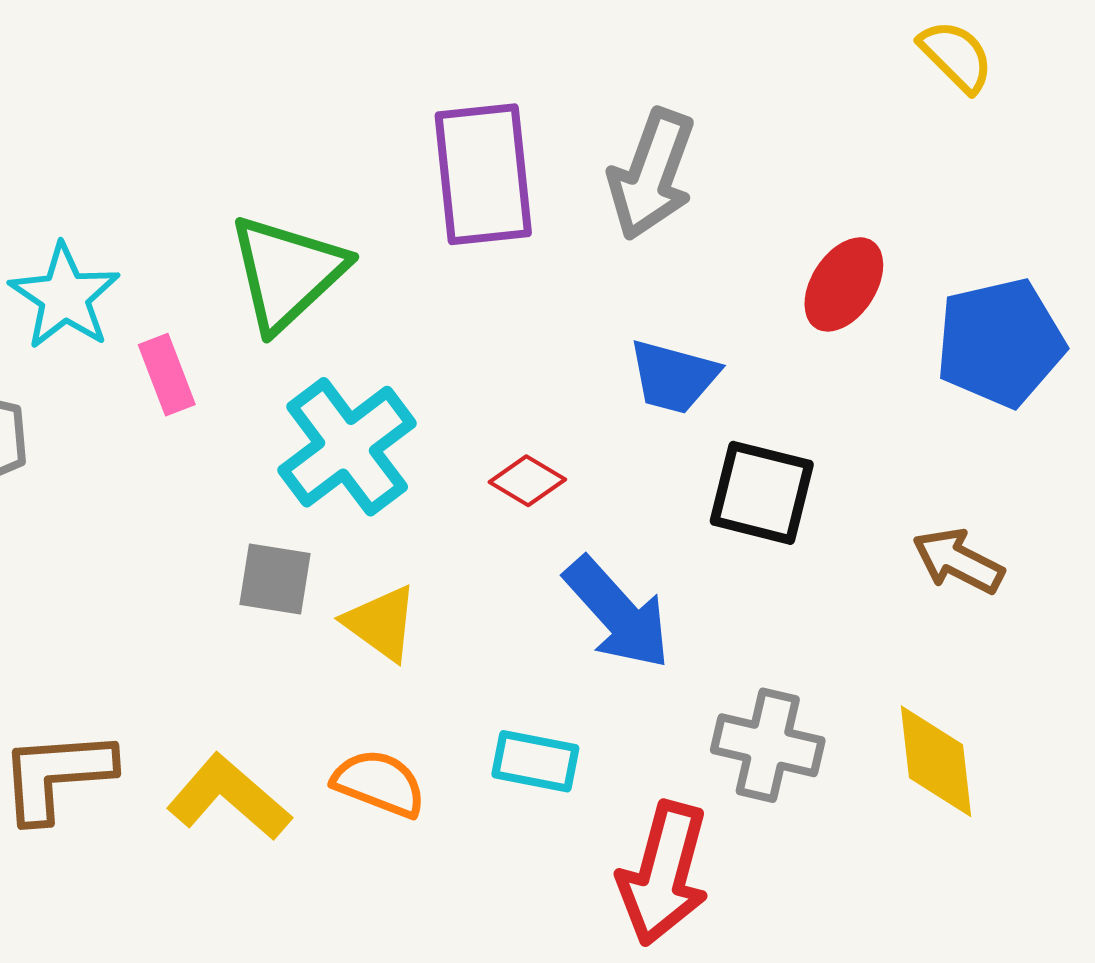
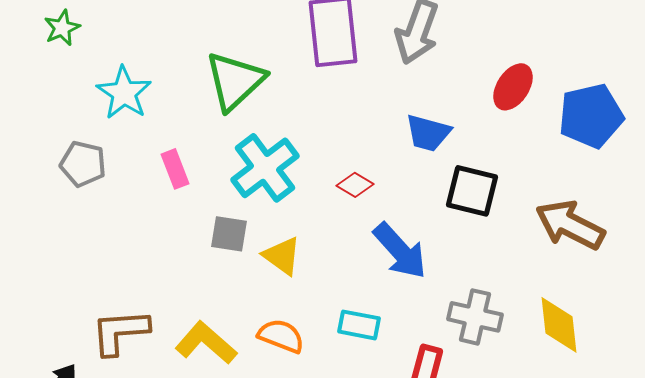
pink rectangle: (167, 375) -> (175, 169), moved
brown arrow: (958, 561) -> (570, 225), size x1.5

